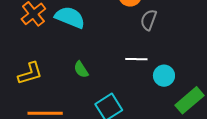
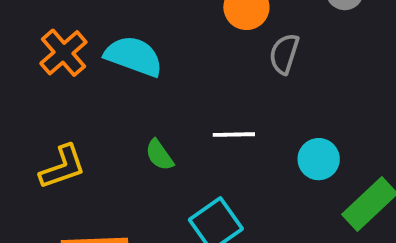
white line: (136, 59) -> (234, 135), moved

